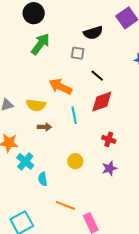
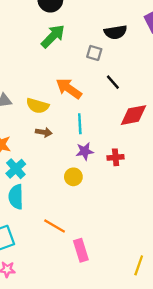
red diamond: (102, 102) -> (134, 115), moved
red cross: (109, 139) -> (116, 157), turned -32
purple star: (109, 168) -> (85, 151), moved
cyan semicircle: (43, 179) -> (16, 197), moved, size x1.5

